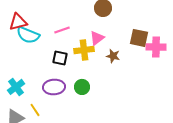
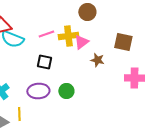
pink cross: (156, 47) -> (134, 78), moved
yellow cross: (84, 50) -> (68, 36), moved
yellow line: (35, 110) -> (19, 114), turned 32

